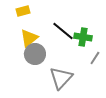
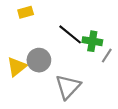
yellow triangle: (29, 38) -> (17, 67), moved
gray line: (95, 58) -> (107, 56), moved

